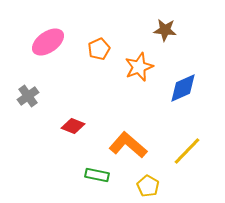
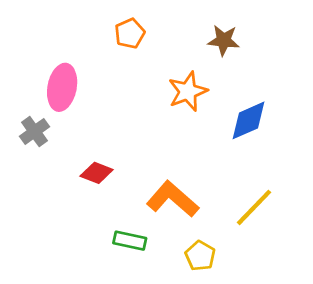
pink ellipse: (48, 42) -> (62, 87), moved, turned -44
orange pentagon: (99, 49) -> (130, 33), moved

